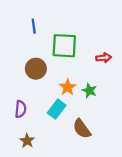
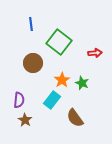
green square: (64, 46) -> (59, 42), turned 35
brown star: (27, 141) -> (25, 120), moved

